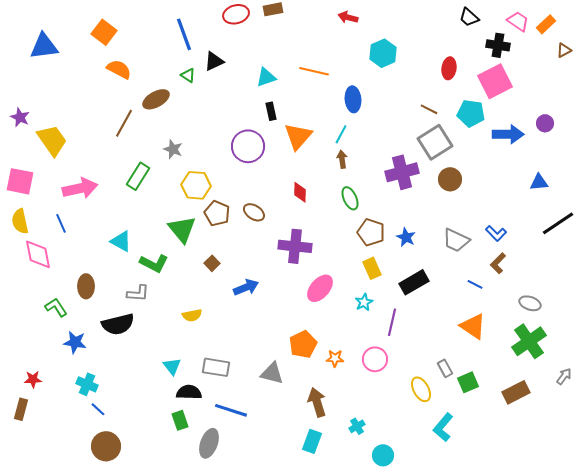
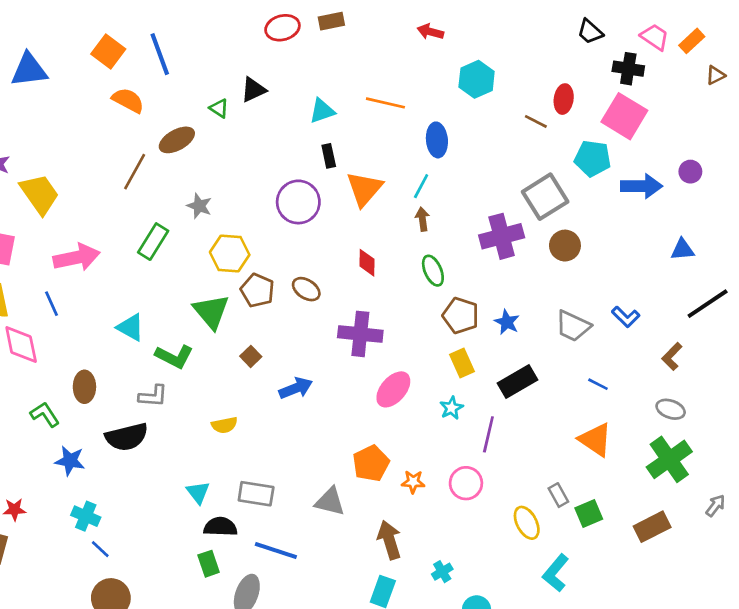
blue line: (184, 34) -> (160, 54), moved
pink square: (495, 81) -> (624, 116), turned -32
brown line: (429, 109) -> (536, 121), moved
brown L-shape: (498, 263) -> (672, 356), moved

